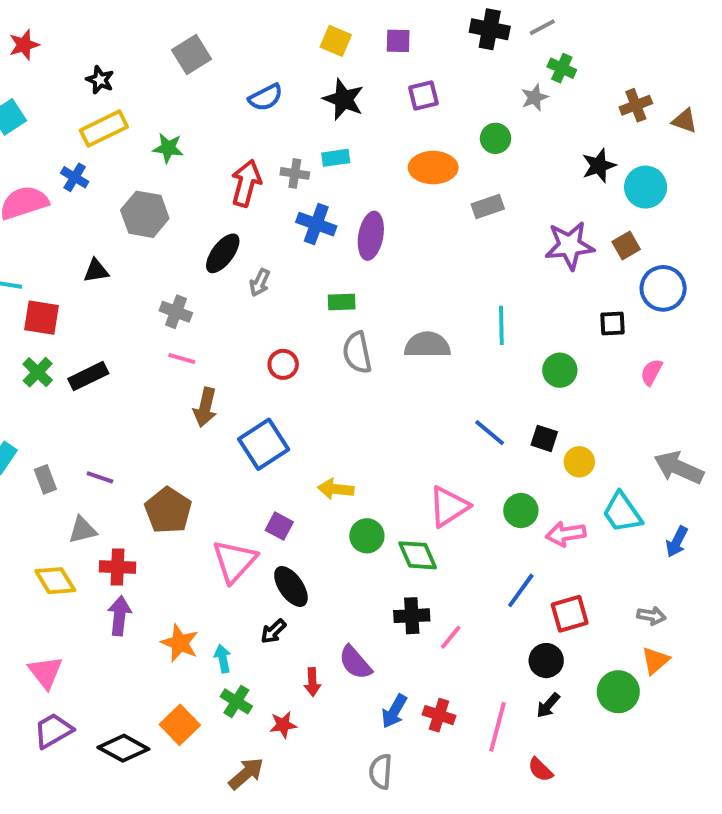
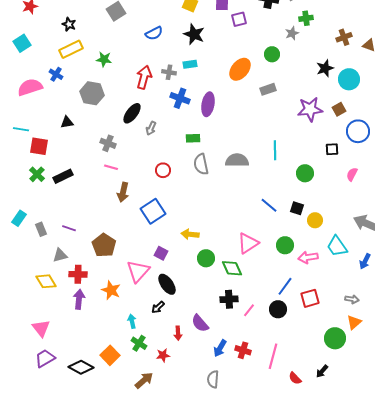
green cross: (562, 68) -> (306, 18), turned -32
purple square: (423, 95) -> (239, 19), moved
orange ellipse: (433, 168) -> (240, 69), turned -50
orange star: (180, 643) -> (111, 290), moved
black circle: (546, 661) -> (278, 309), moved
black arrow: (548, 705) -> (322, 371), moved

